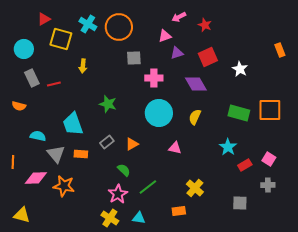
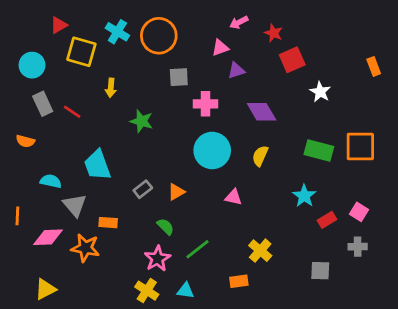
red square: (208, 57) -> (292, 60), moved
red line: (54, 84) -> (72, 112), turned 48
green star: (108, 104) -> (141, 121), moved
orange rectangle: (81, 154) -> (108, 223), moved
yellow triangle: (22, 215) -> (45, 289), moved, turned -42

